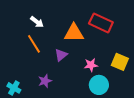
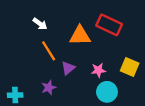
orange line: (34, 44) -> (49, 51), moved
purple triangle: (61, 55) -> (68, 68), moved
cyan cross: (14, 88) -> (15, 95), turned -32

